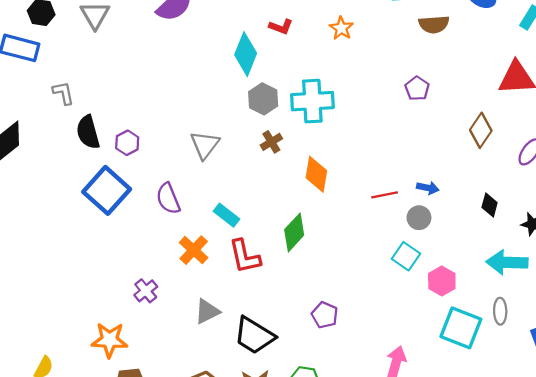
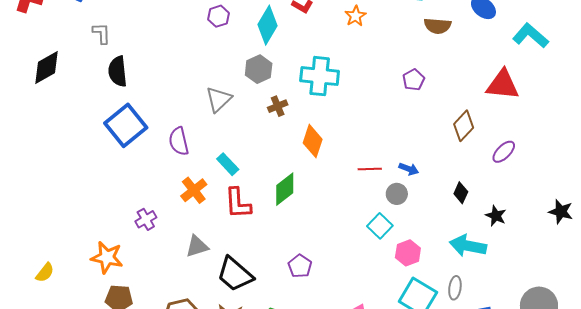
gray hexagon: (263, 99) -> (259, 69), moved
purple hexagon: (127, 143) -> (218, 16), moved

